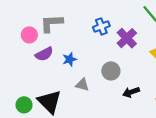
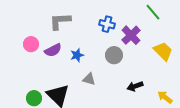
blue cross: (101, 26) -> (107, 24), turned 35
pink circle: (29, 35) -> (31, 44), moved
gray circle: (111, 71) -> (114, 55), moved

